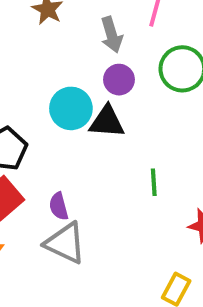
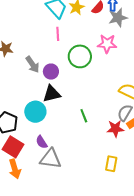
gray arrow: (112, 35) -> (33, 64), moved
cyan circle: (71, 108) -> (35, 112), moved

